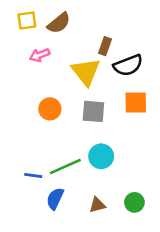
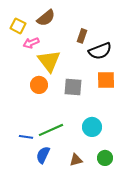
yellow square: (27, 20) -> (18, 26), moved, turned 35
yellow triangle: (86, 72) -> (49, 61), moved
cyan circle: (101, 156) -> (92, 127), moved

